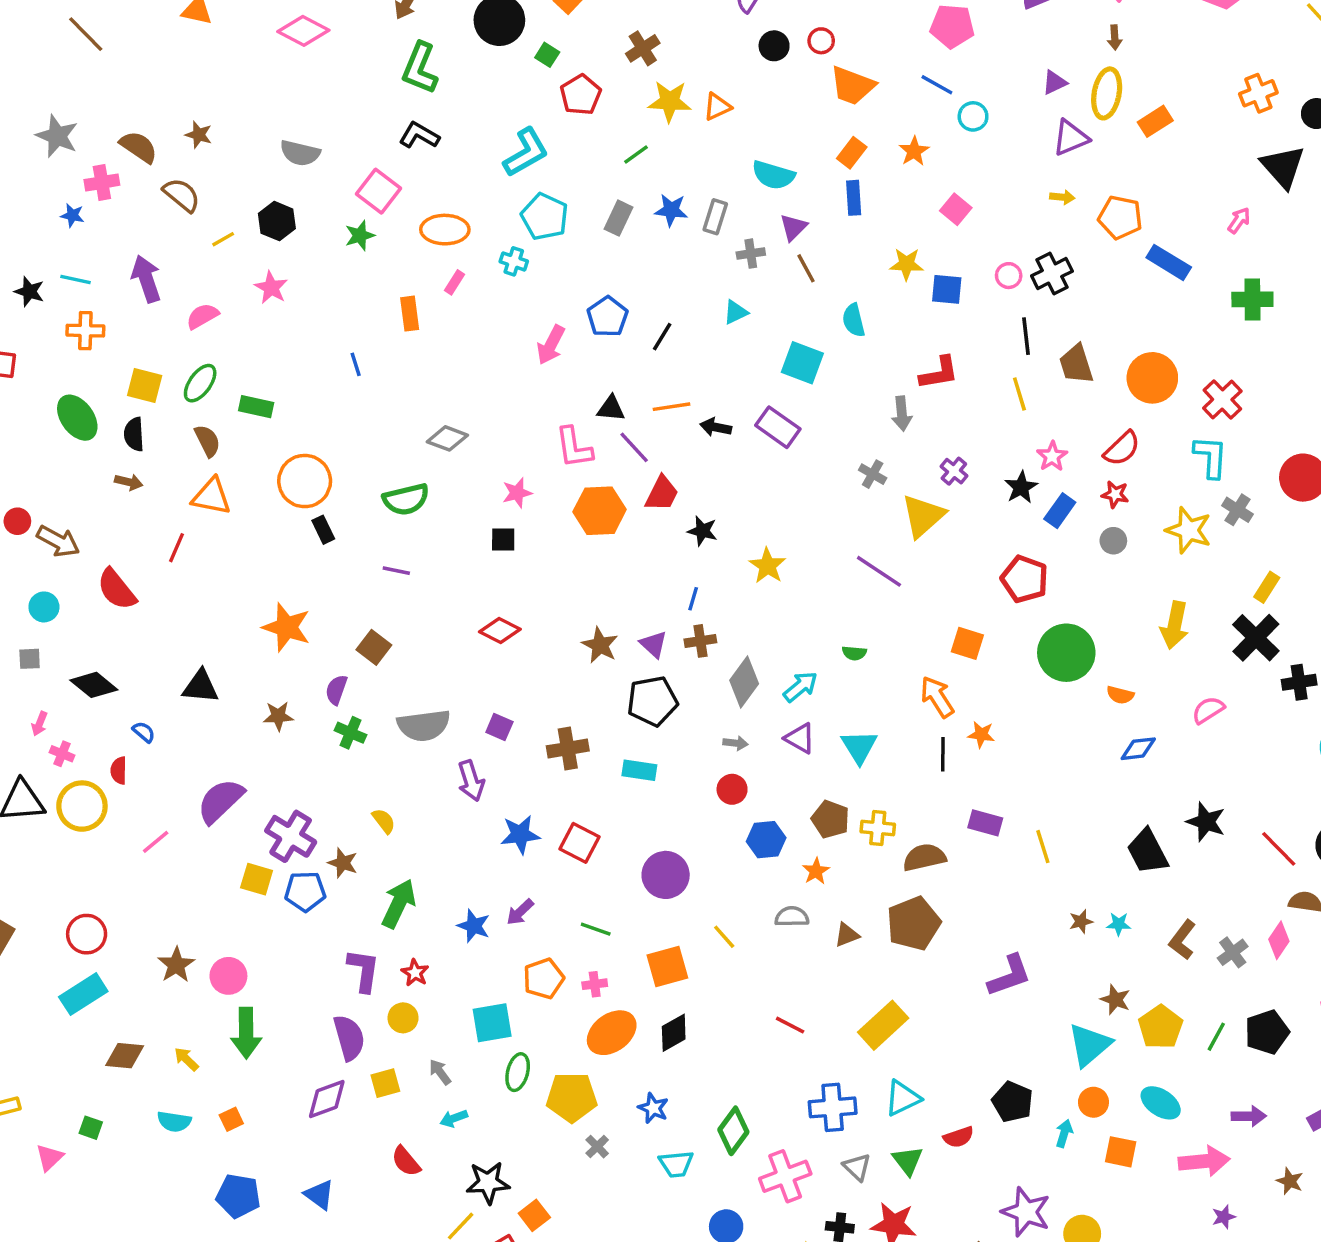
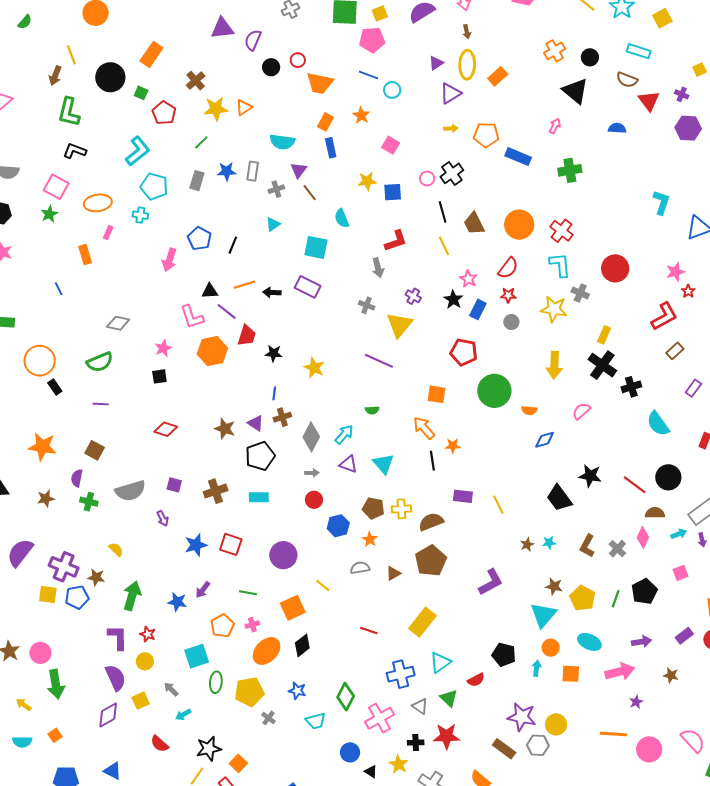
purple arrow: (471, 781) -> (163, 518), size x0.7

